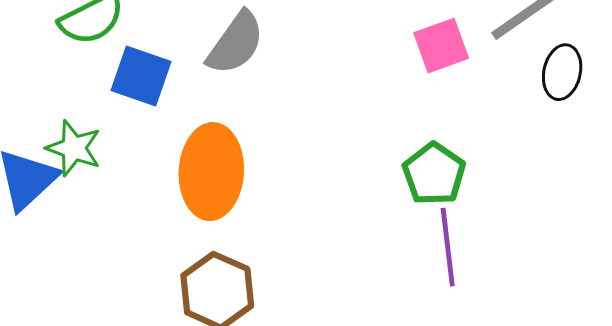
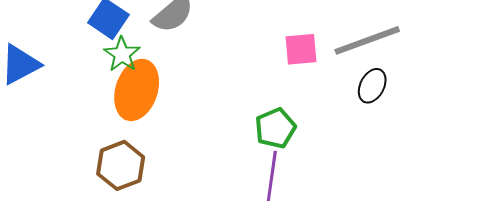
green star: (74, 148) -> (122, 54), moved

